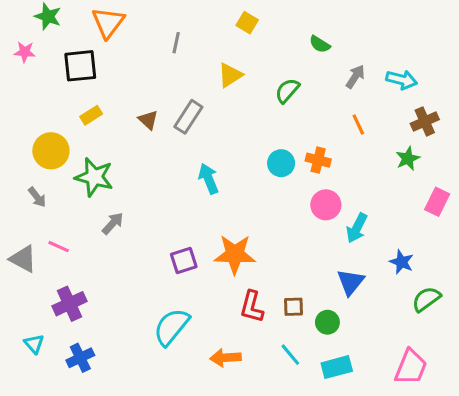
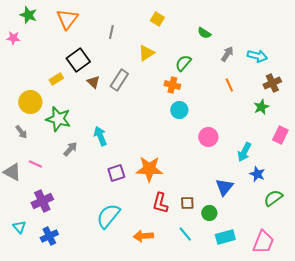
black square: (80, 66) -> (78, 60), moved, turned -30
orange cross: (318, 160) -> (172, 85), moved
cyan arrow: (208, 179) -> (100, 136), moved
cyan arrow: (357, 228) -> (244, 152), moved
cyan rectangle: (337, 367) -> (225, 237), moved

